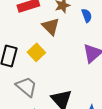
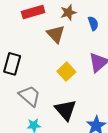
yellow square: (36, 52) -> (66, 72), moved

